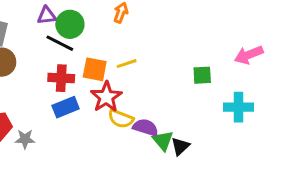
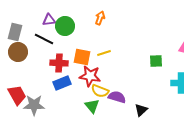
black line: (60, 43) -> (44, 39), moved
red star: (106, 97) -> (90, 76), turned -30
gray star: (25, 139) -> (34, 105), size x1.5
green triangle: (163, 141) -> (92, 106), moved

